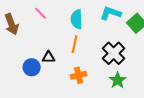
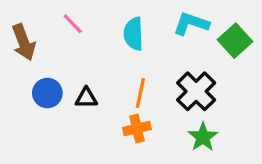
orange line: (75, 44) -> (140, 93), moved
blue circle: (32, 67) -> (47, 93), moved

